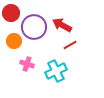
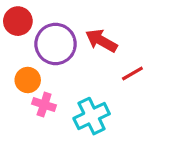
orange circle: (14, 41) -> (28, 80), moved
red line: (70, 45) -> (132, 73), moved

